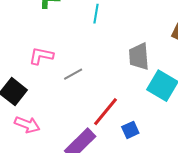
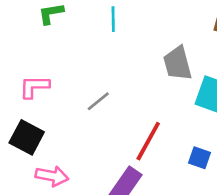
pink L-shape: (41, 56) -> (34, 87), moved
blue square: (130, 130) -> (199, 158), moved, turned -36

